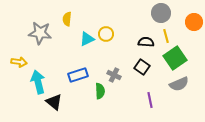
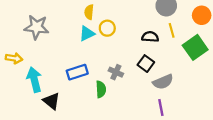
yellow semicircle: (67, 19) -> (89, 12), moved
green square: (175, 58) -> (195, 47), moved
gray semicircle: (179, 84) -> (163, 82), moved
purple line: (150, 100) -> (161, 108), moved

